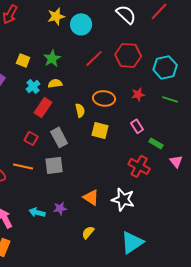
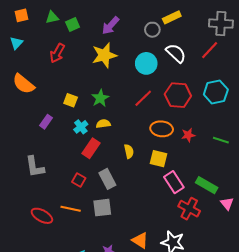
yellow star: (56, 16) -> (104, 55), size x1.4
cyan circle: (81, 24) -> (146, 63), moved
cyan hexagon: (165, 67) -> (216, 92), moved
orange ellipse: (104, 98) -> (162, 129), moved
pink rectangle: (137, 126) -> (174, 182), moved, size x1.5
yellow square: (100, 130) -> (159, 159), moved
green rectangle: (156, 143) -> (207, 185), size x1.5

